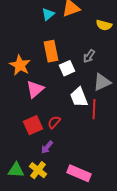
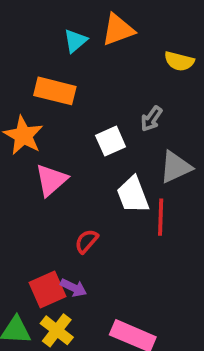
orange rectangle: (51, 51) -> (55, 91), moved, turned -65
red square: (33, 125) -> (47, 289), moved
purple arrow: (47, 147) -> (73, 288), turned -104

